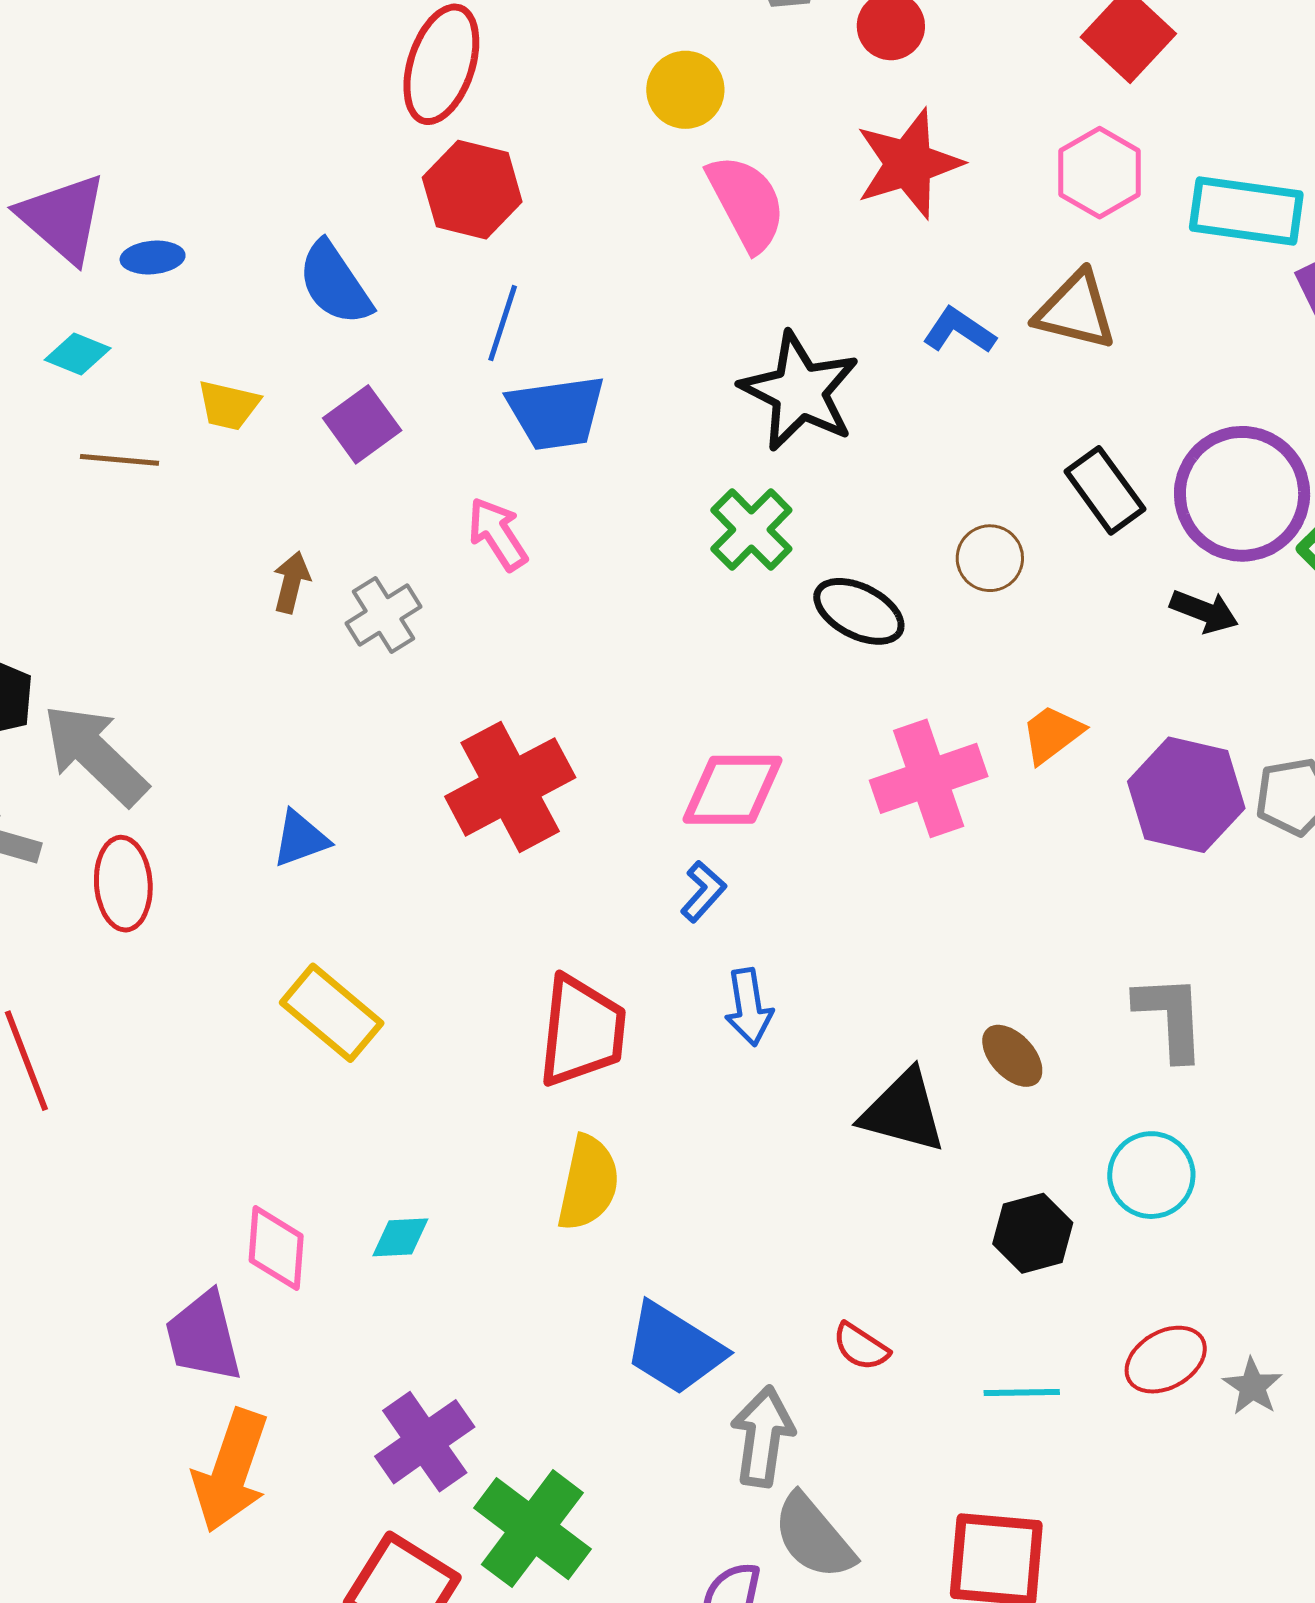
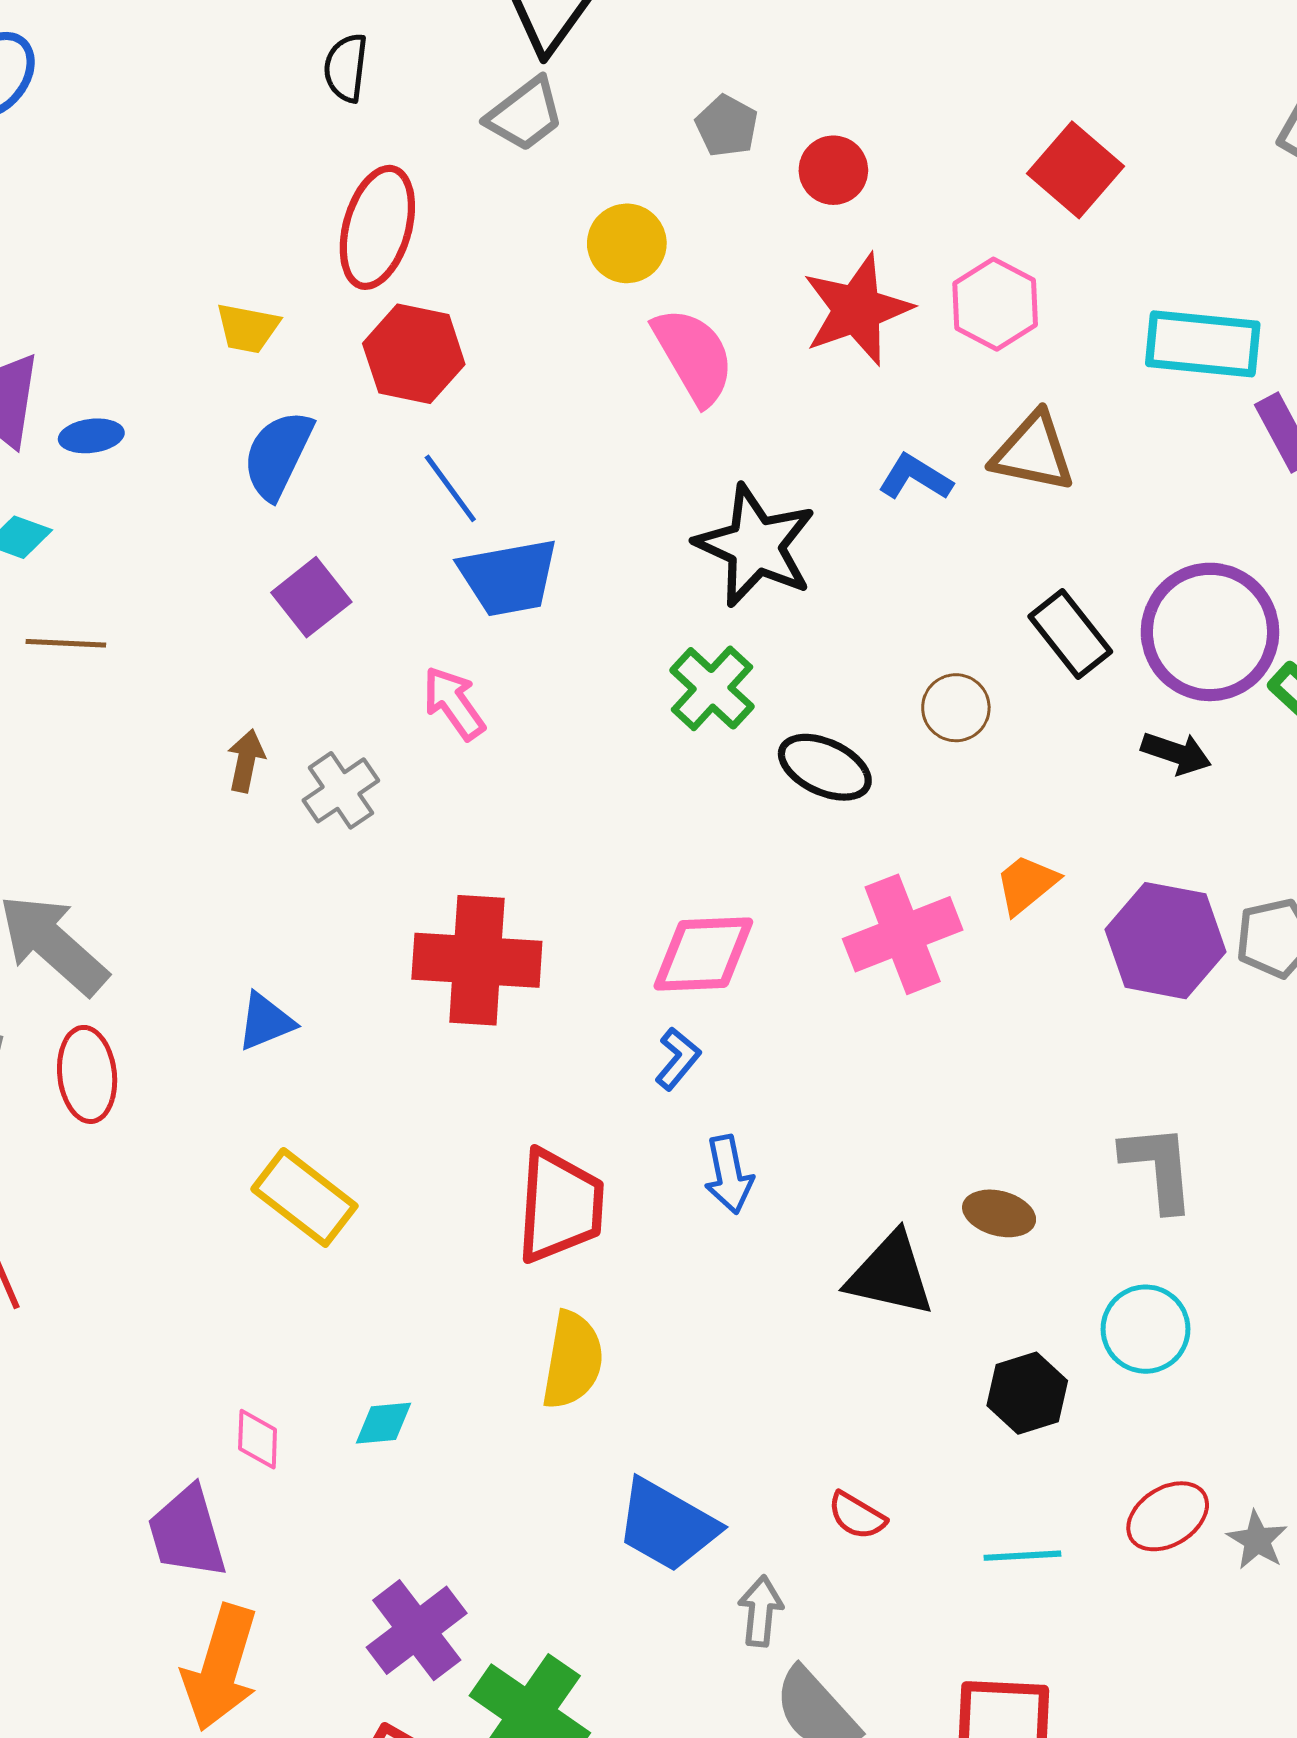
pink hexagon: (1100, 173) -> (995, 304), moved
blue semicircle: (335, 283) -> (278, 455), turned 62
blue line: (503, 323) -> (450, 488), turned -52
yellow trapezoid: (228, 405) -> (248, 328), moved
red cross: (510, 787) -> (477, 960), turned 34
brown ellipse: (1012, 1056) -> (999, 1213), turned -30
pink diamond: (276, 1248) -> (258, 1439), size x0.7
gray arrow: (763, 1436) -> (761, 1611), size x0.7

